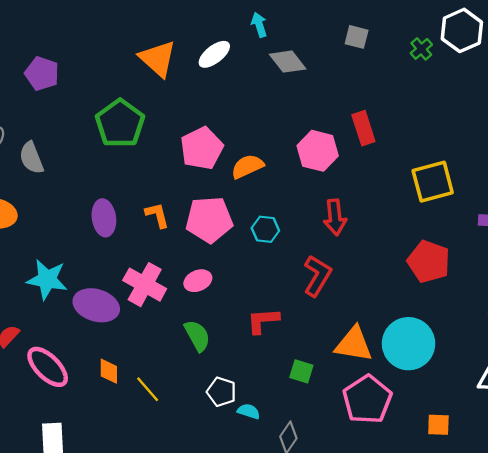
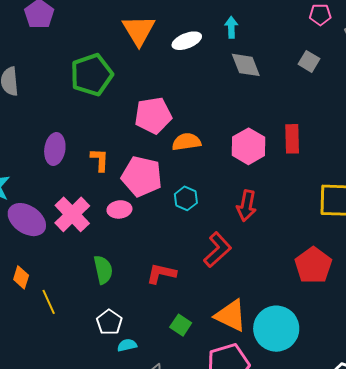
pink ellipse: (198, 281) -> (119, 209), moved
cyan semicircle: (249, 411) -> (127, 345), turned -48

